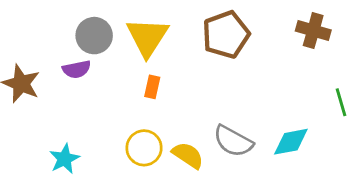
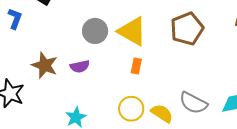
yellow triangle: (147, 37) -> (132, 31), turned -32
purple semicircle: (77, 69) -> (80, 66), moved

